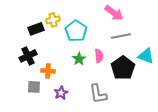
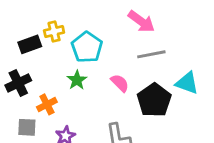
pink semicircle: (99, 56) -> (120, 83), turned -40
green star: (79, 59) -> (77, 80), moved
orange cross: (48, 71) -> (47, 104), turned -32

